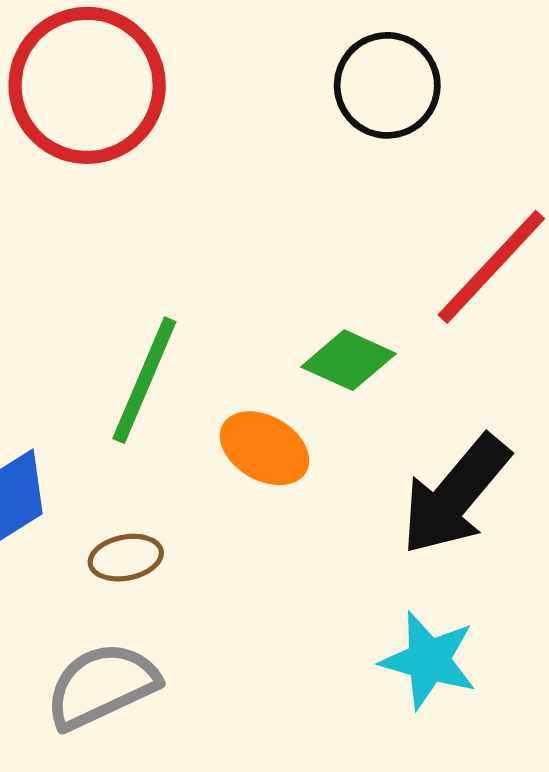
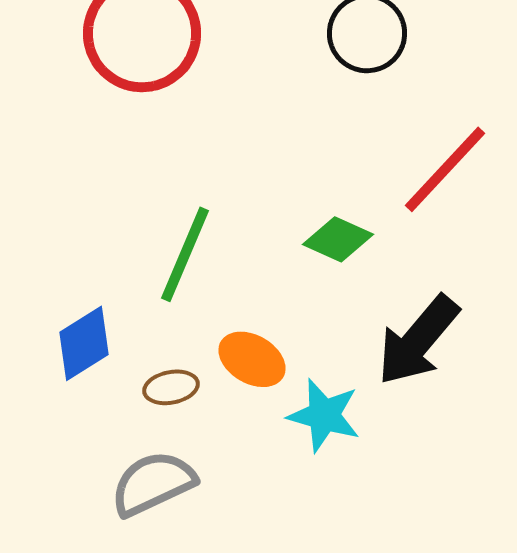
orange ellipse: (265, 448) -> (252, 359), moved
cyan star: (429, 660) -> (324, 415), moved

